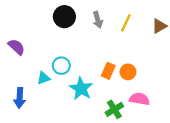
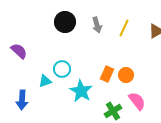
pink semicircle: (139, 99) -> (137, 101), turned 42

